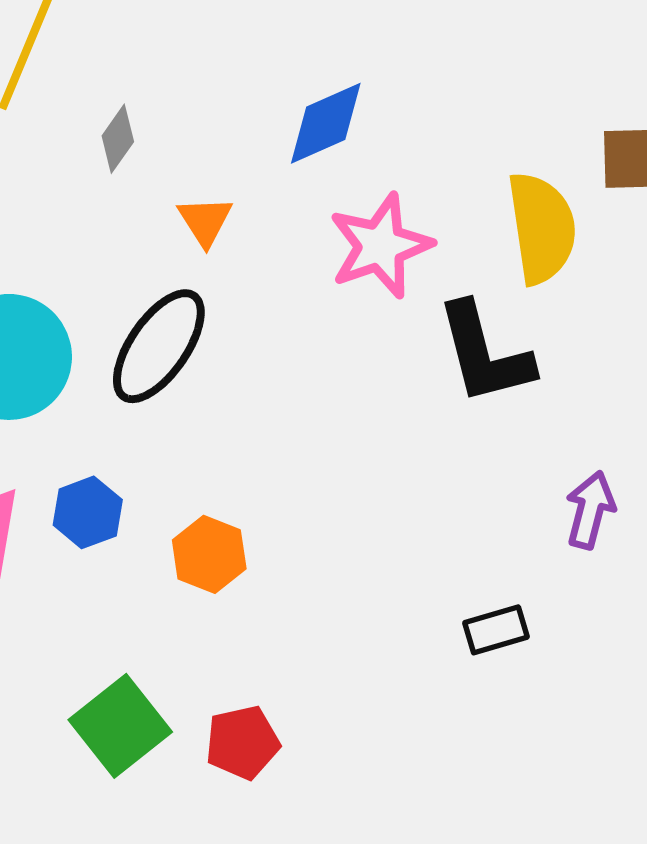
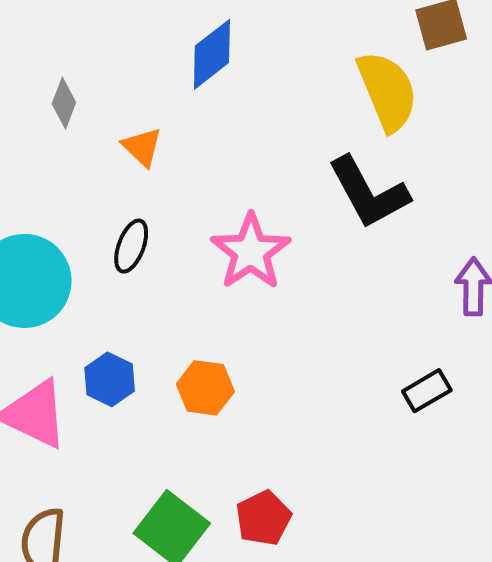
pink star: (380, 246) -> (251, 252), moved
black ellipse: (159, 346) -> (131, 246), size x0.6

